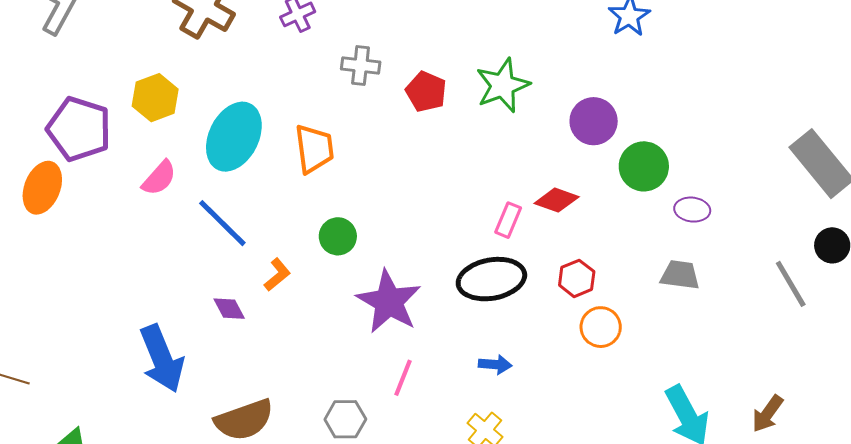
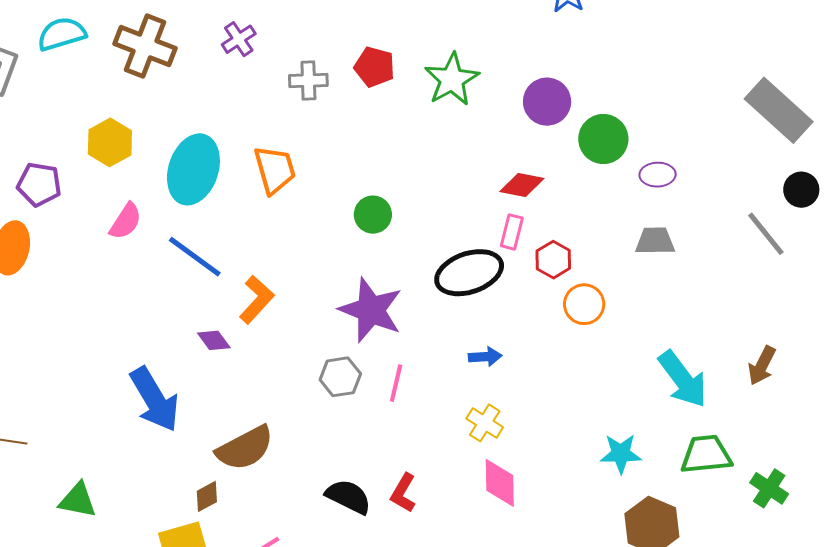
red pentagon: (426, 92) -> (375, 67), moved
purple pentagon: (79, 129) -> (39, 184), size x0.7
pink rectangle: (508, 220) -> (512, 232), moved
green circle: (338, 236) -> (373, 215), moved
orange L-shape: (277, 275) -> (257, 300), size x1.4
gray hexagon: (345, 419) -> (340, 377), moved

